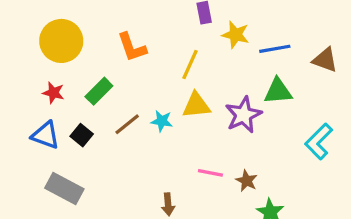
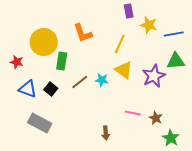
yellow circle: (61, 41) -> (44, 42), moved
green rectangle: (99, 91) -> (62, 61), turned -36
red star: (53, 93) -> (17, 62), moved
yellow triangle: (196, 105) -> (124, 70), turned 42

